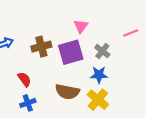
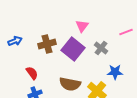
purple square: (71, 52) -> (73, 49), turned -35
blue star: (99, 75) -> (115, 72), moved

